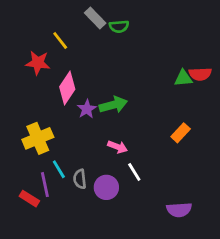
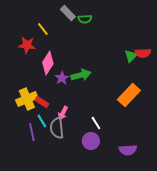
green triangle: (183, 78) -> (131, 56), turned -40
orange rectangle: (181, 133) -> (129, 95), size x1.6
pink arrow: (118, 147) -> (63, 113), moved, turned 96
gray semicircle: (80, 179) -> (57, 128), size x1.5
purple circle: (106, 187) -> (91, 141), moved
red rectangle: (29, 199) -> (42, 102), moved

